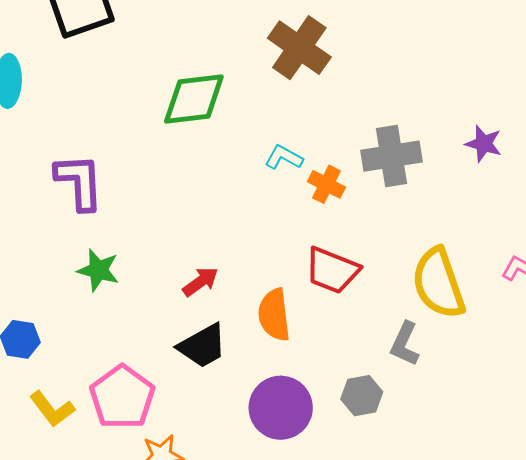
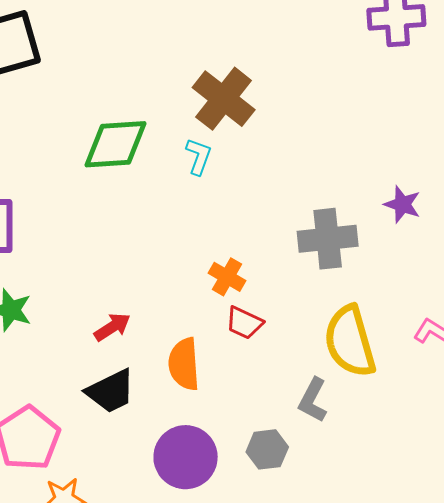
gray cross: (391, 156) -> (328, 239), moved
cyan L-shape: (284, 157) -> (199, 157), moved, turned 78
orange cross: (326, 184) -> (227, 277), moved
red trapezoid: (332, 270) -> (244, 323), size x0.7

